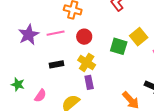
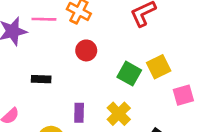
pink line: (56, 33) -> (44, 19), moved
yellow cross: (87, 63) -> (119, 114), moved

